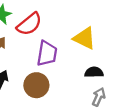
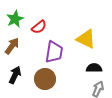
red semicircle: (29, 24) -> (39, 27), size x0.7

